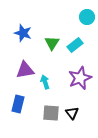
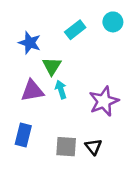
green triangle: (52, 43) -> (52, 66), moved
cyan rectangle: (75, 45) -> (75, 30), moved
cyan arrow: (45, 82) -> (61, 90), moved

